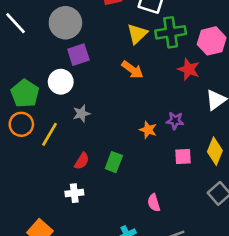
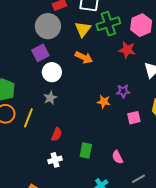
gray circle: (65, 23) -> (48, 26), moved
white circle: (61, 82) -> (52, 72), moved
green rectangle: (114, 162) -> (86, 150), moved

